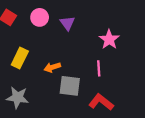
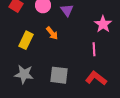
orange arrow: (52, 67) -> (52, 33), moved, turned -112
gray square: (70, 86) -> (59, 75), moved

